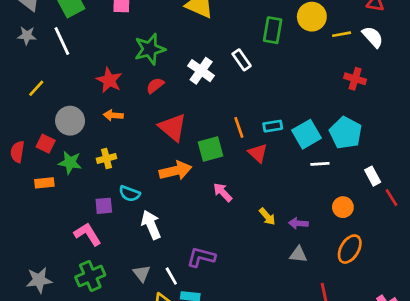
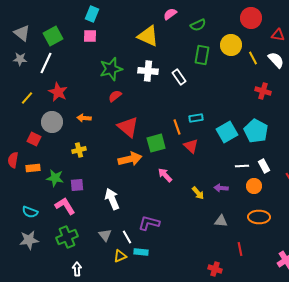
yellow line: (342, 34) -> (253, 58), turned 72
white line: (62, 41) -> (46, 63), turned 50
white cross: (201, 71) -> (148, 71), moved, turned -30
red star: (109, 80) -> (58, 92), moved
cyan rectangle: (273, 126) -> (196, 118), moved
red semicircle: (17, 152) -> (13, 160), moved
green star: (70, 163) -> (55, 178), moved
white line: (320, 164) -> (242, 166), moved
white rectangle: (373, 176) -> (264, 166), moved
cyan semicircle: (129, 194) -> (30, 212), moved
purple arrow: (298, 223) -> (221, 188), moved
orange ellipse: (350, 249) -> (259, 217), turned 60

